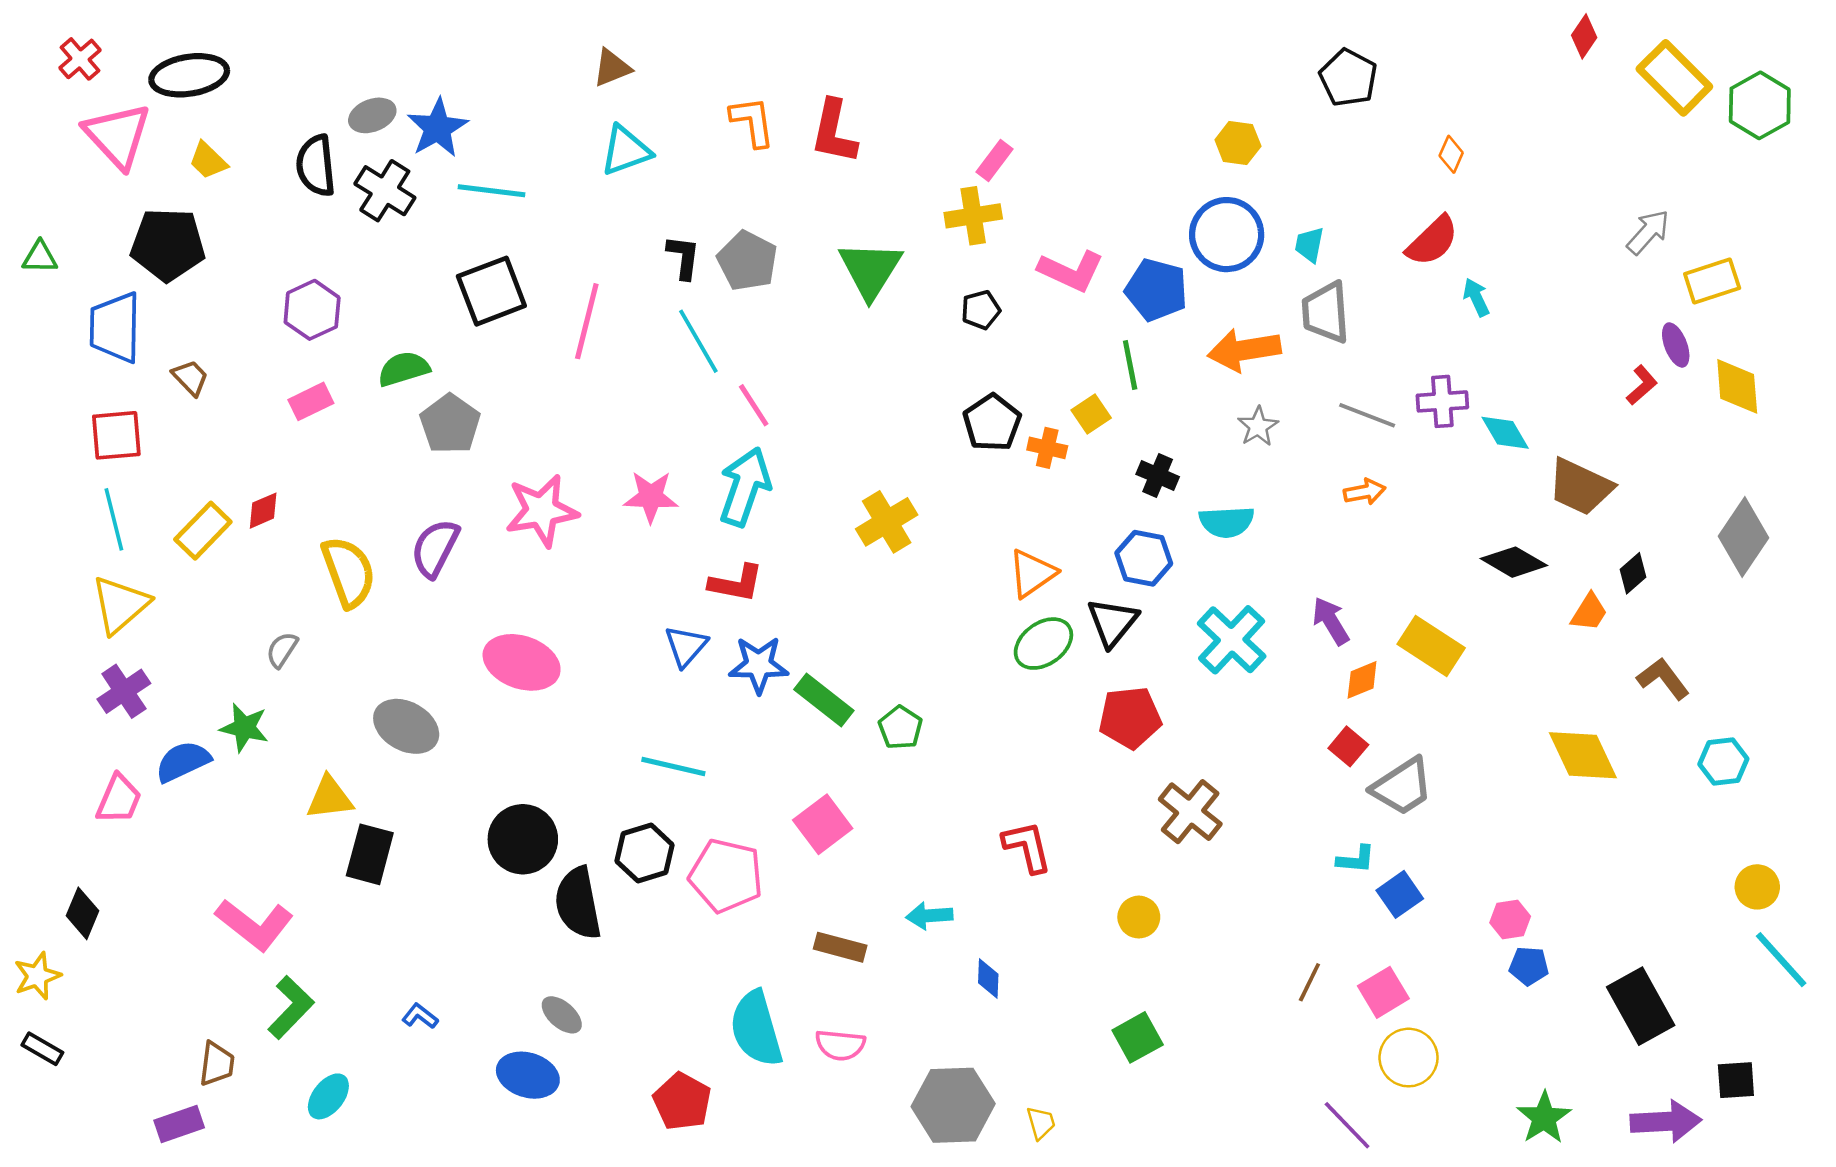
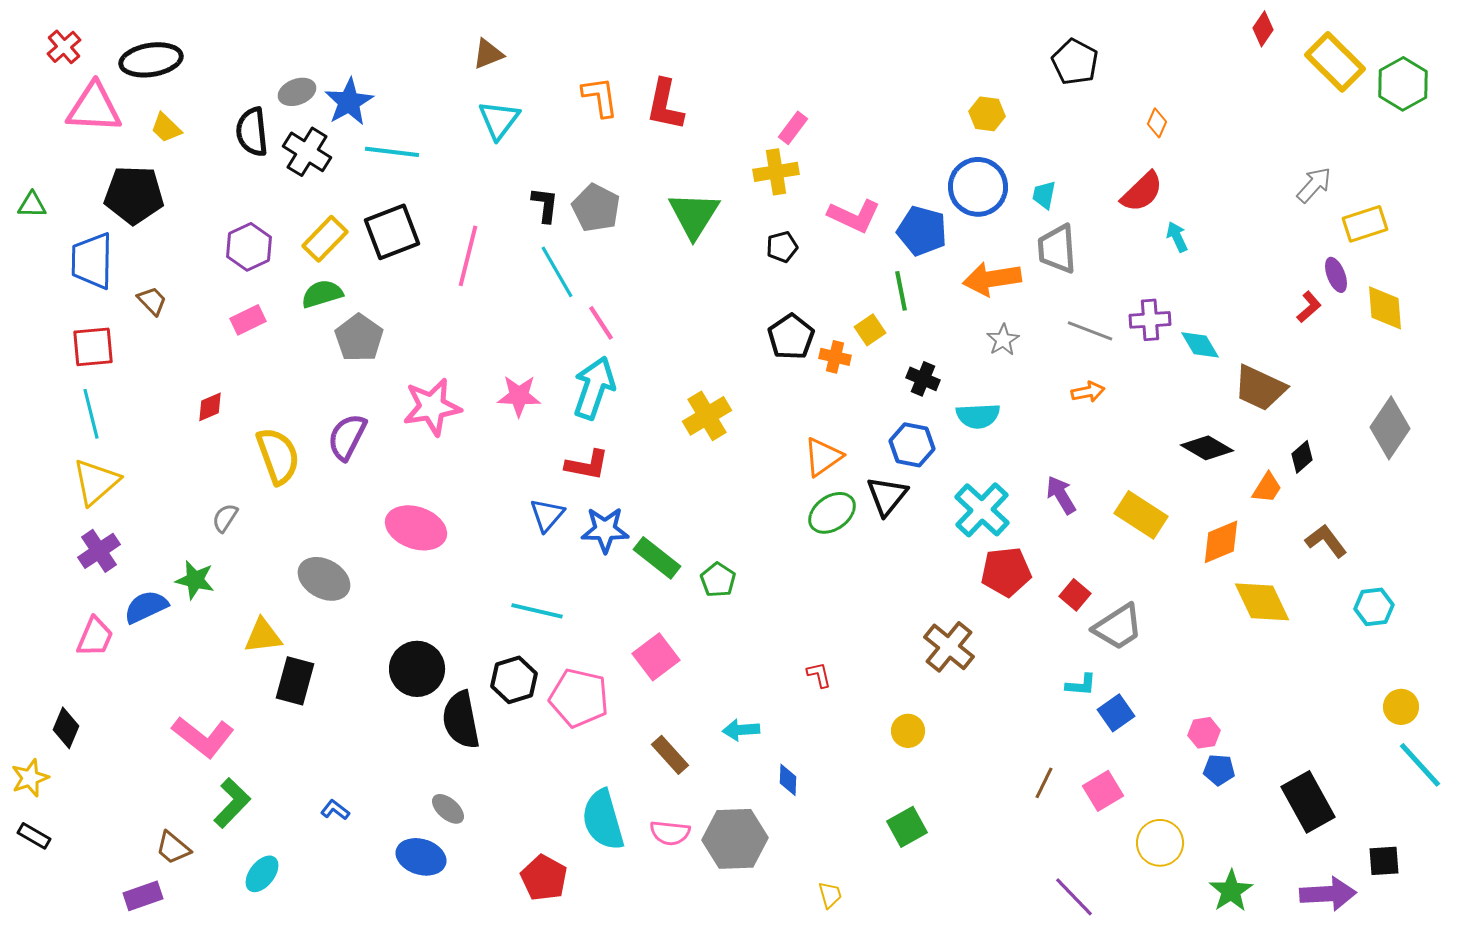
pink triangle: (118, 135) -> (94, 108), turned -44
cyan triangle: (626, 151) -> (499, 120), turned -33
yellow rectangle: (203, 531) -> (325, 239), moved
orange diamond: (1362, 680) -> (1221, 542), moved, size x1.4
red pentagon: (1130, 718) -> (1006, 572), moved
red L-shape: (1027, 847) -> (819, 675), size x0.6
brown rectangle: (840, 947) -> (670, 755), turned 33
yellow circle: (1409, 1058) -> (1160, 843), moved
brown trapezoid: (217, 1064) -> (173, 848), turned 123
gray hexagon: (953, 1105) -> (735, 839), moved

